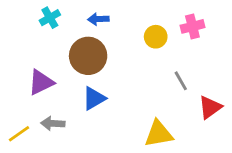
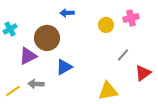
cyan cross: (50, 18) -> (10, 29), moved
brown circle: (88, 56) -> (47, 38), moved
gray line: (181, 81) -> (123, 55), turned 72

